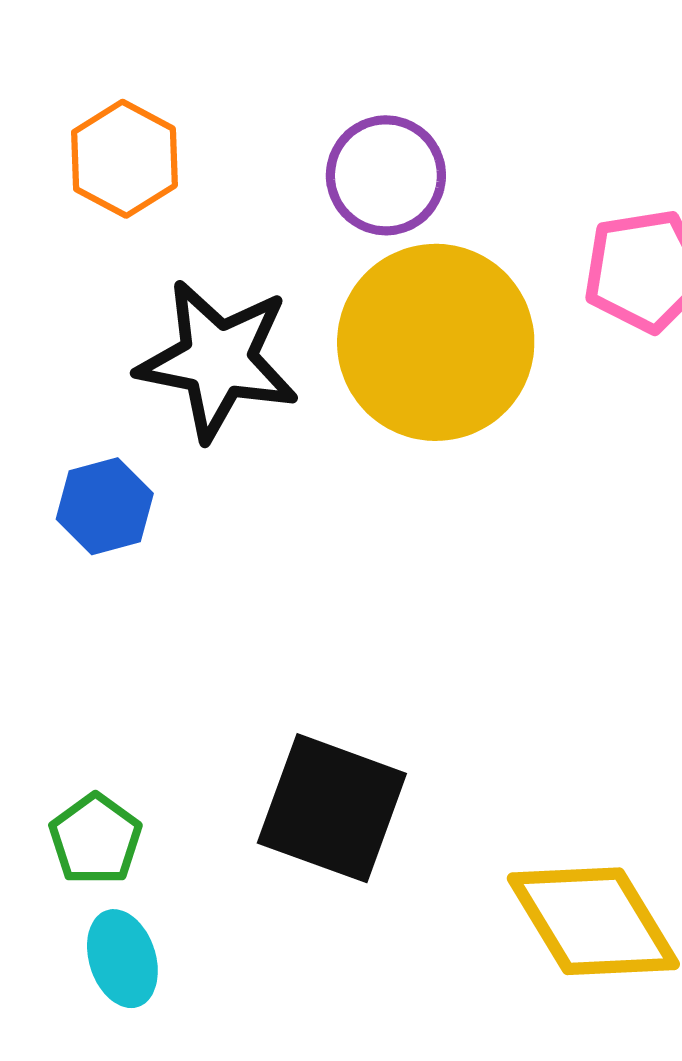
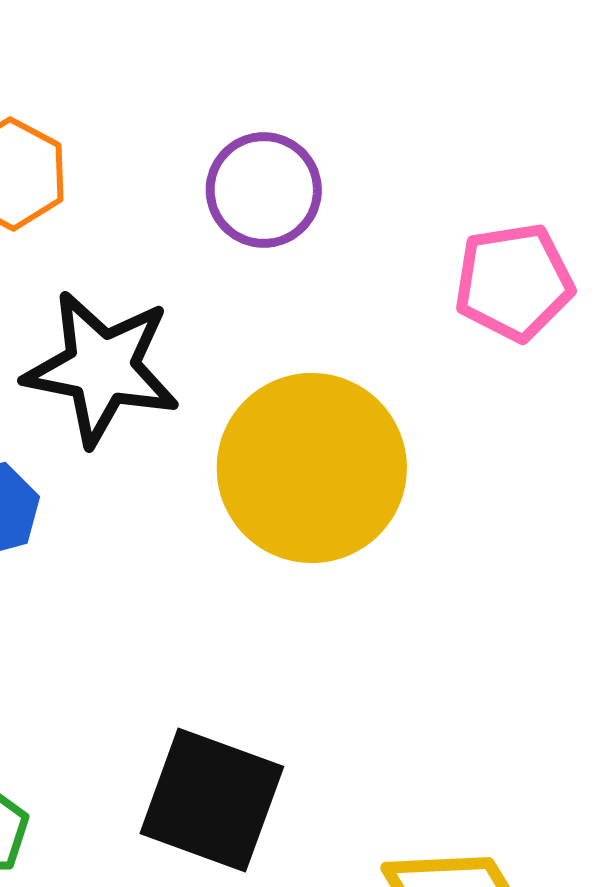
yellow circle: (436, 342) -> (312, 468), moved

